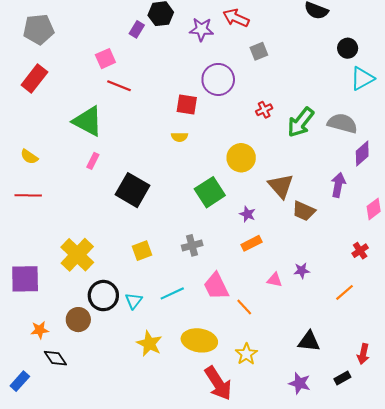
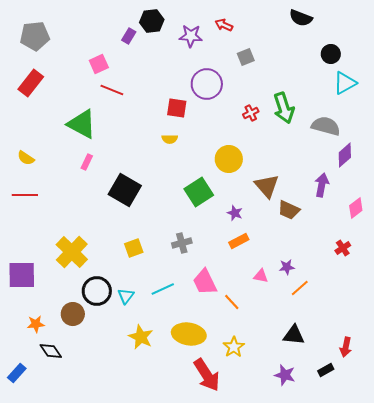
red arrow: (236, 18) -> (224, 25), size x0.7
green arrow: (301, 122) -> (284, 108), moved, turned -56
orange line: (344, 292) -> (300, 288), moved

